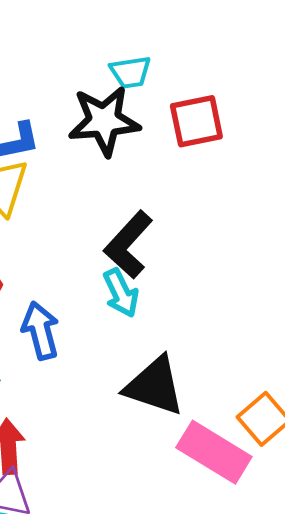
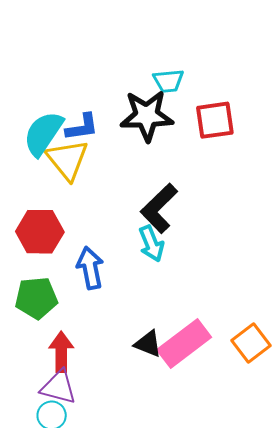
black triangle: (154, 386) -> (148, 344), moved, size x0.6
pink rectangle: (214, 452) -> (184, 343), moved, turned -72

